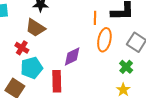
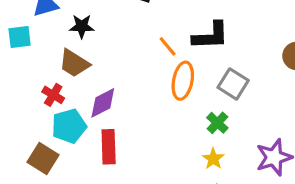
orange line: (95, 18) -> (168, 46), turned -40
purple diamond: (72, 57) -> (103, 103), moved

